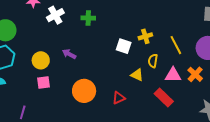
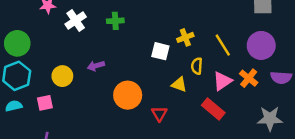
purple arrow: (69, 54) -> (96, 66), turned -40
pink triangle: (173, 75) -> (222, 81), turned -30
pink square: (43, 83) -> (45, 103), moved
orange circle: (84, 91) -> (128, 95), moved
red triangle: (119, 98) -> (159, 114), turned -32

